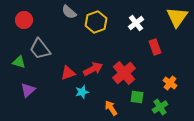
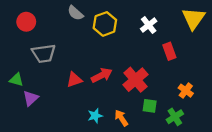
gray trapezoid: (40, 49) -> (44, 53), turned -60
green triangle: (19, 62) -> (16, 80), moved
cyan star: (82, 92) -> (95, 116), moved

